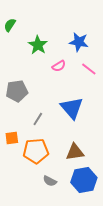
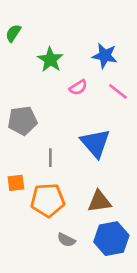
gray line: (38, 119) -> (50, 158), turned -32

